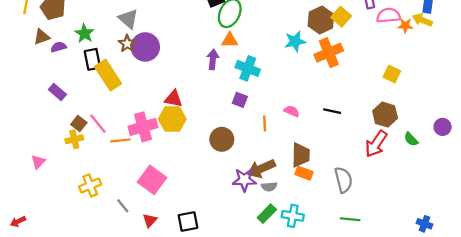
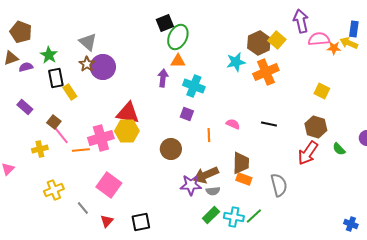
yellow rectangle: (108, 75) -> (70, 92), size x0.6
red triangle: (173, 99) -> (128, 113), size x1.4
brown square: (79, 124) -> (54, 122), moved
green line: (350, 219) -> (254, 216), moved, turned -48

